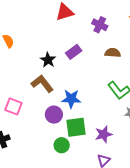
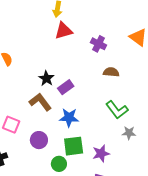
purple rectangle: (74, 52) -> (66, 87), moved
purple circle: (54, 115) -> (39, 140), moved

